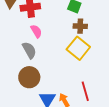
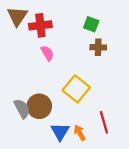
yellow square: (78, 48) -> (76, 89), moved
gray semicircle: (29, 50) -> (22, 109), moved

